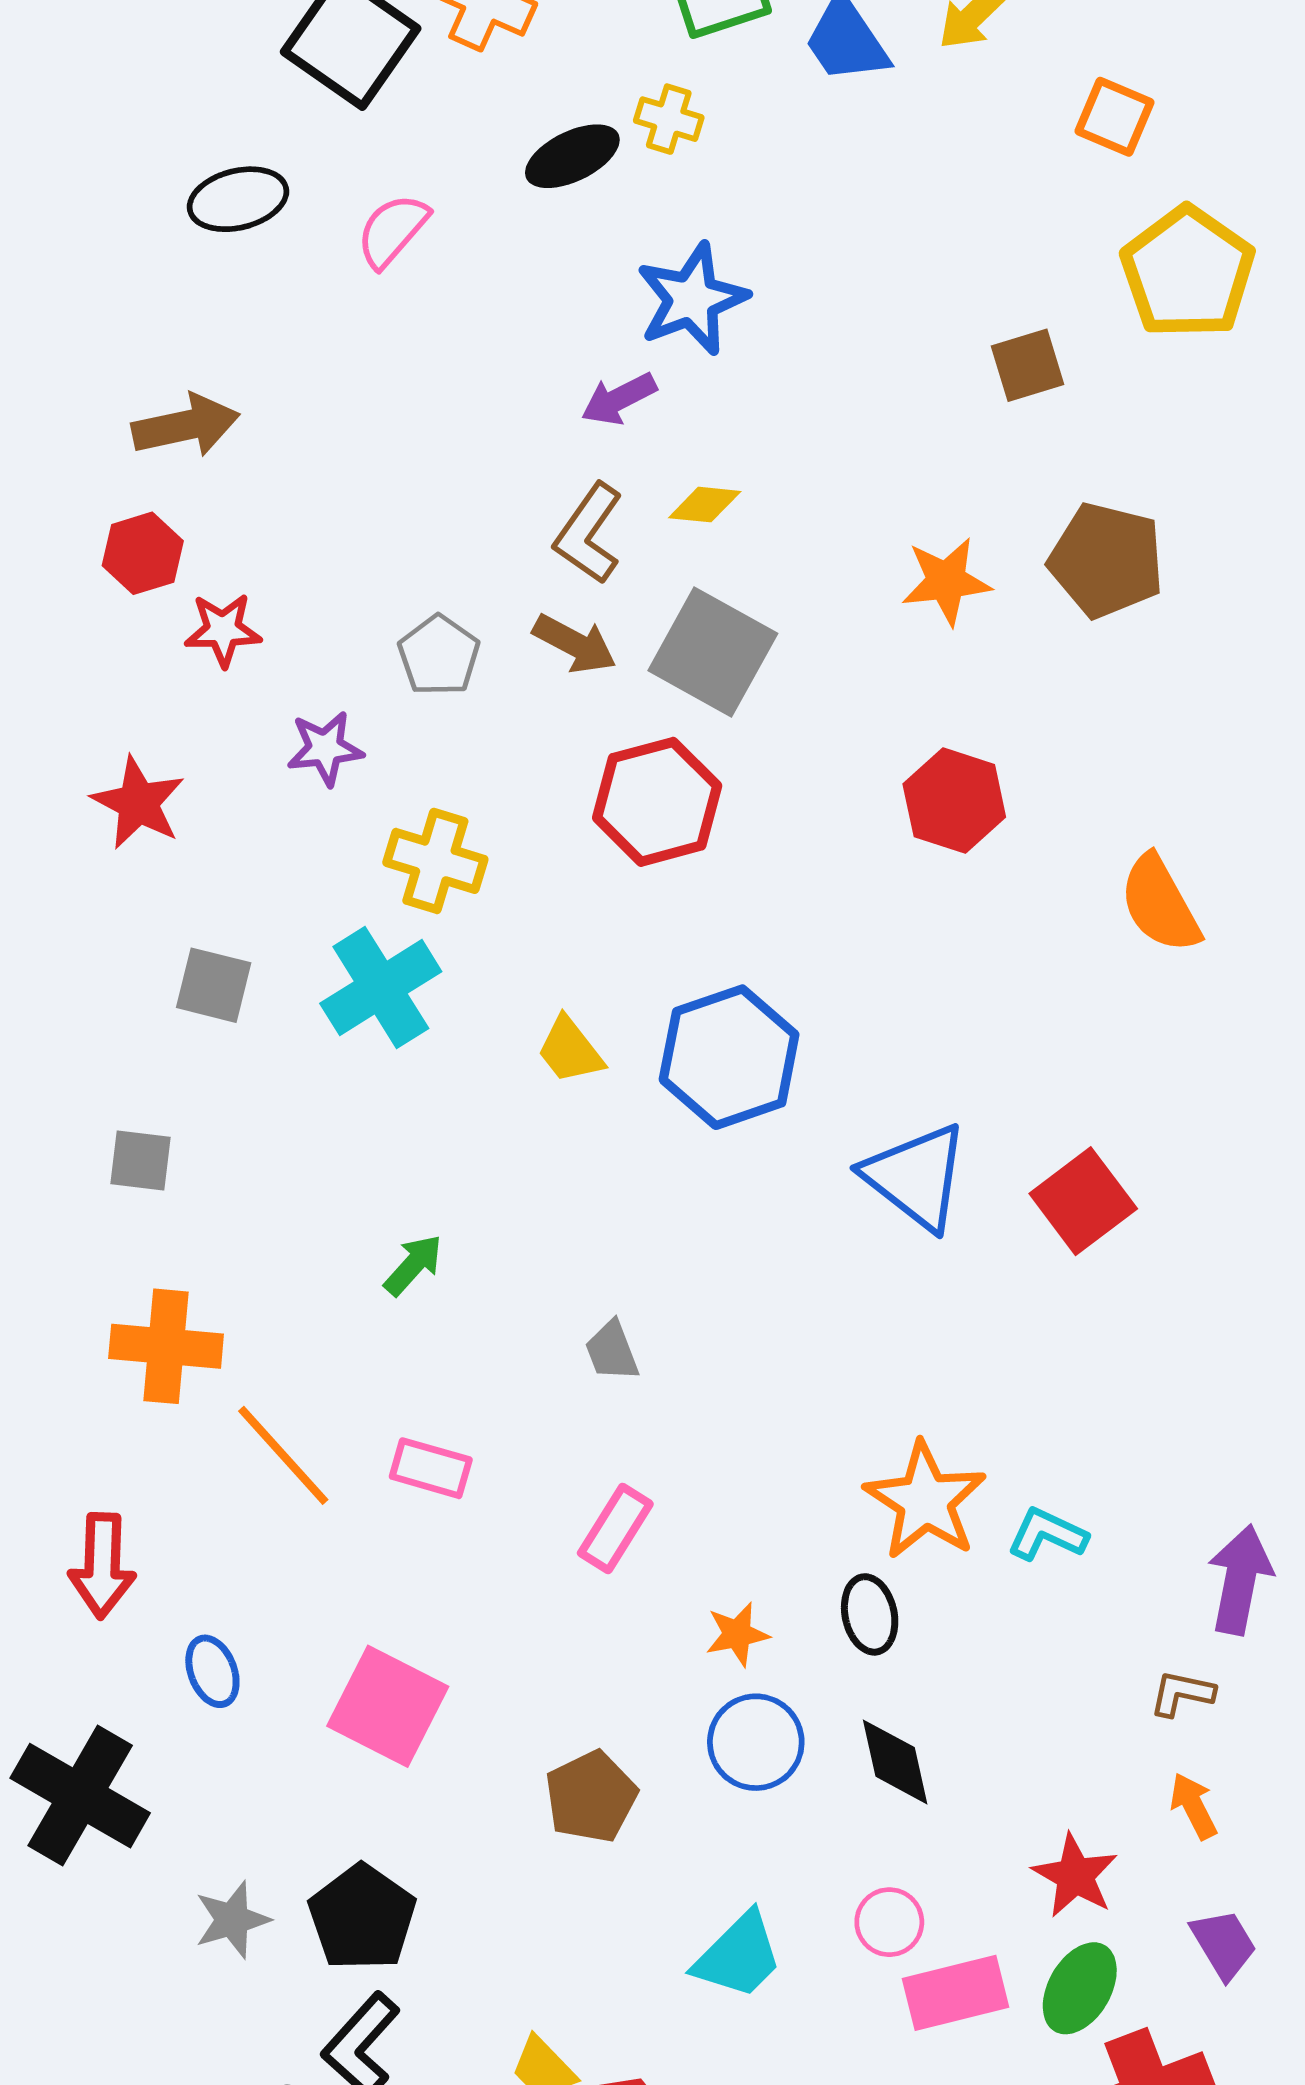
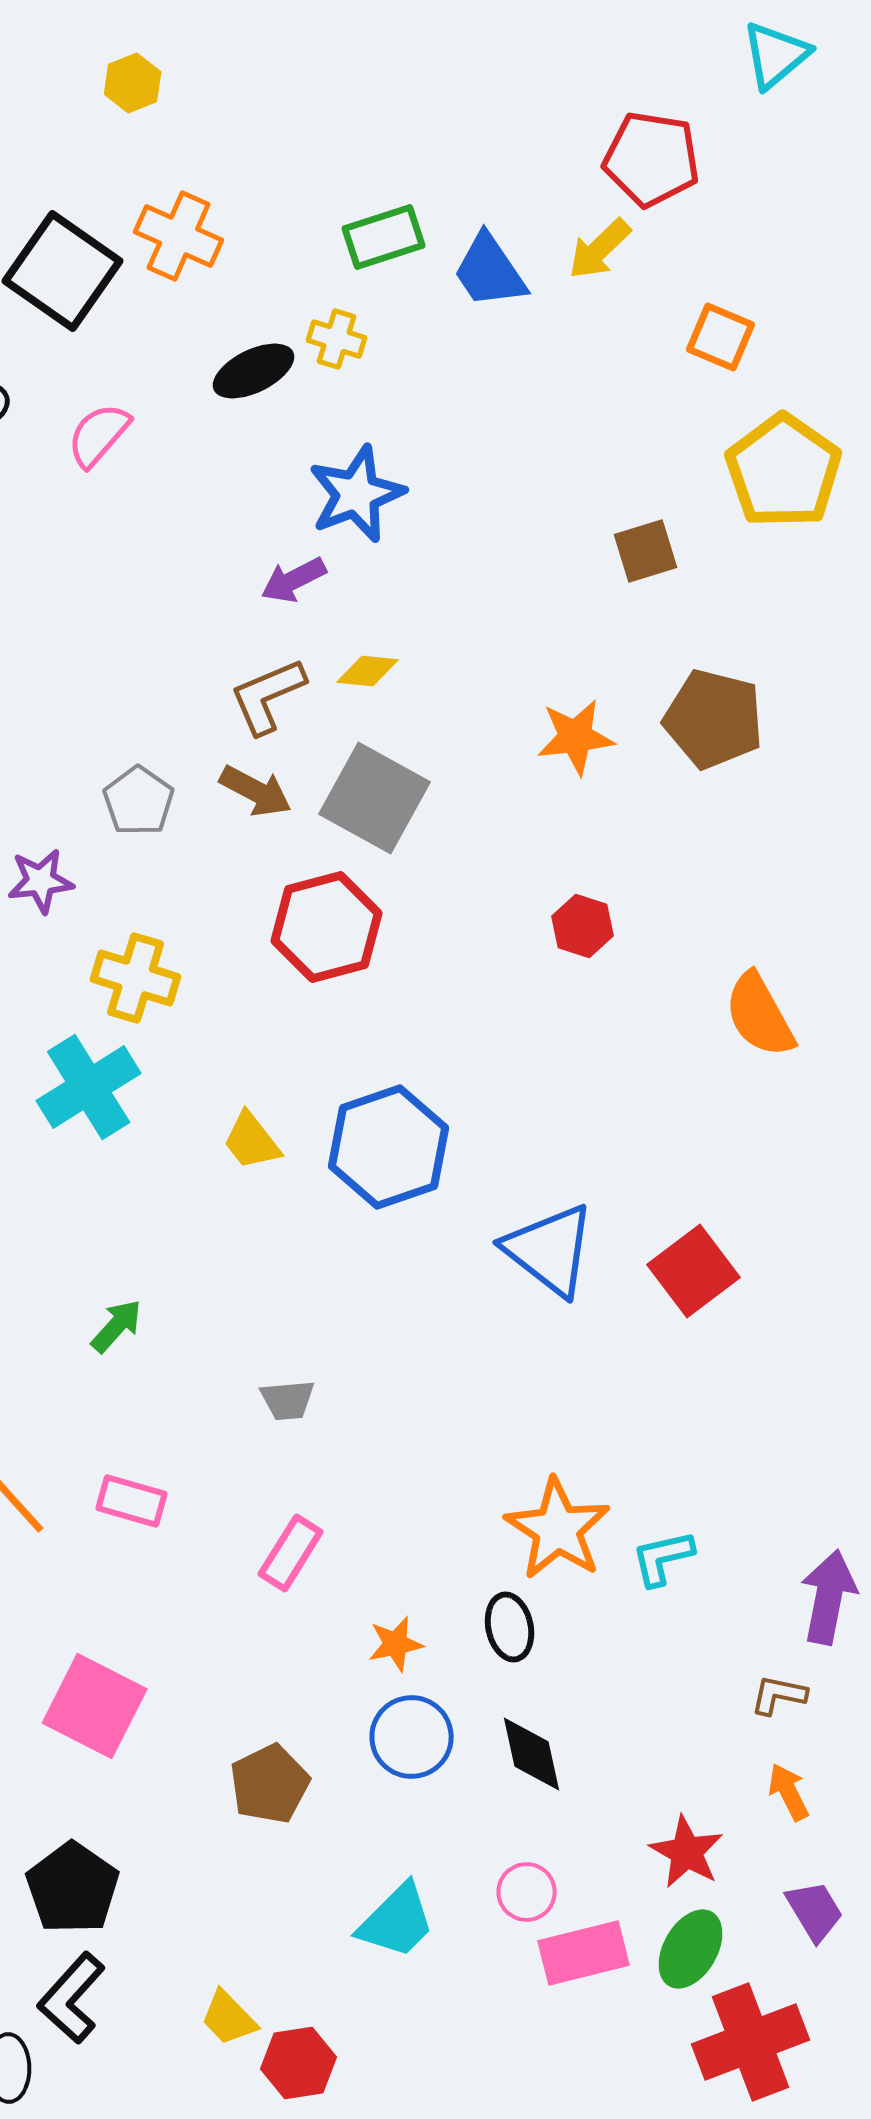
brown L-shape: (589, 534) -> (268, 696), turned 32
red hexagon: (954, 801) -> (583, 926), size x0.7
gray trapezoid: (612, 1351) -> (288, 1400), turned -74
cyan L-shape: (1047, 1534) -> (663, 1558), turned -38

